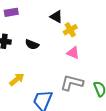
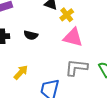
pink triangle: (73, 53) -> (73, 37), size x1.5

